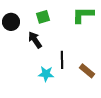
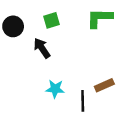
black line: (62, 60) -> (83, 101), moved
brown rectangle: (87, 71) -> (104, 85), turned -63

